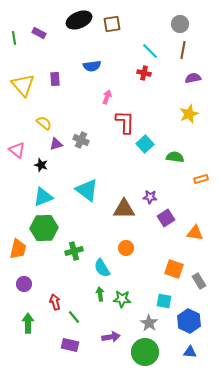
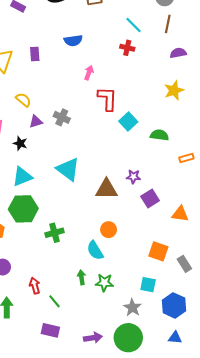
cyan semicircle: (102, 268) -> (95, 250), moved
purple arrow: (111, 337) -> (93, 338), moved

